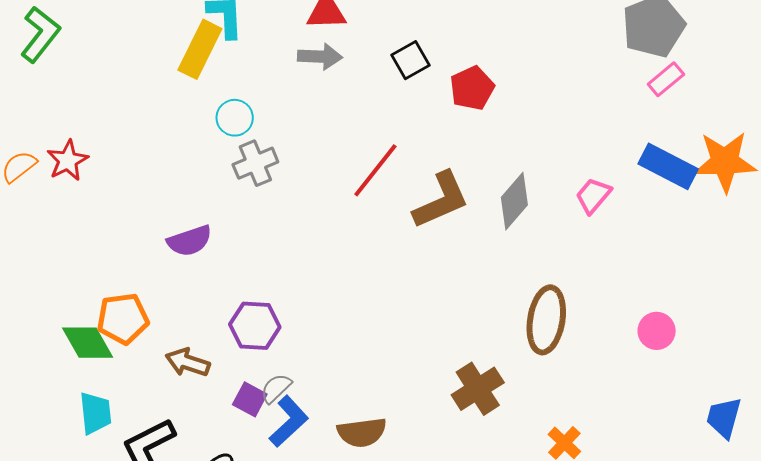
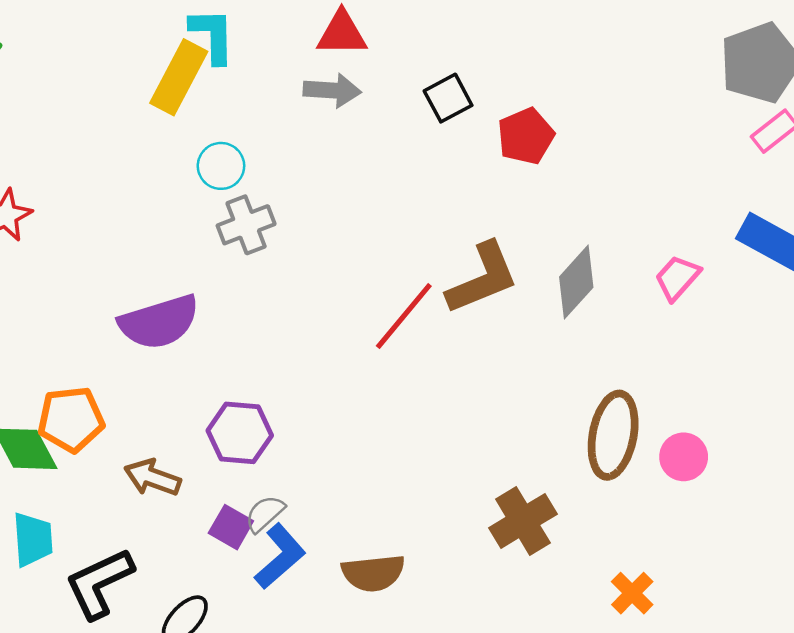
red line: (375, 170) -> (404, 316), moved
purple semicircle: (190, 241) -> (159, 322), size x1.4
pink circle: (657, 331) -> (684, 457), moved

